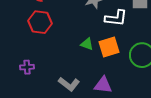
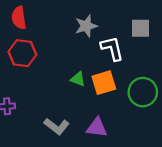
white L-shape: (116, 18) -> (112, 48), turned -110

